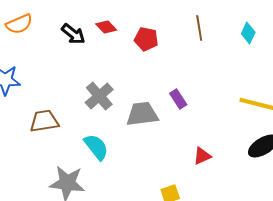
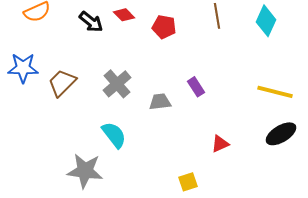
cyan diamond: (248, 33) -> (266, 21), size x1.4
gray trapezoid: (142, 114) -> (160, 102), size x0.7
brown trapezoid: (44, 121) -> (62, 83), moved, turned -36

